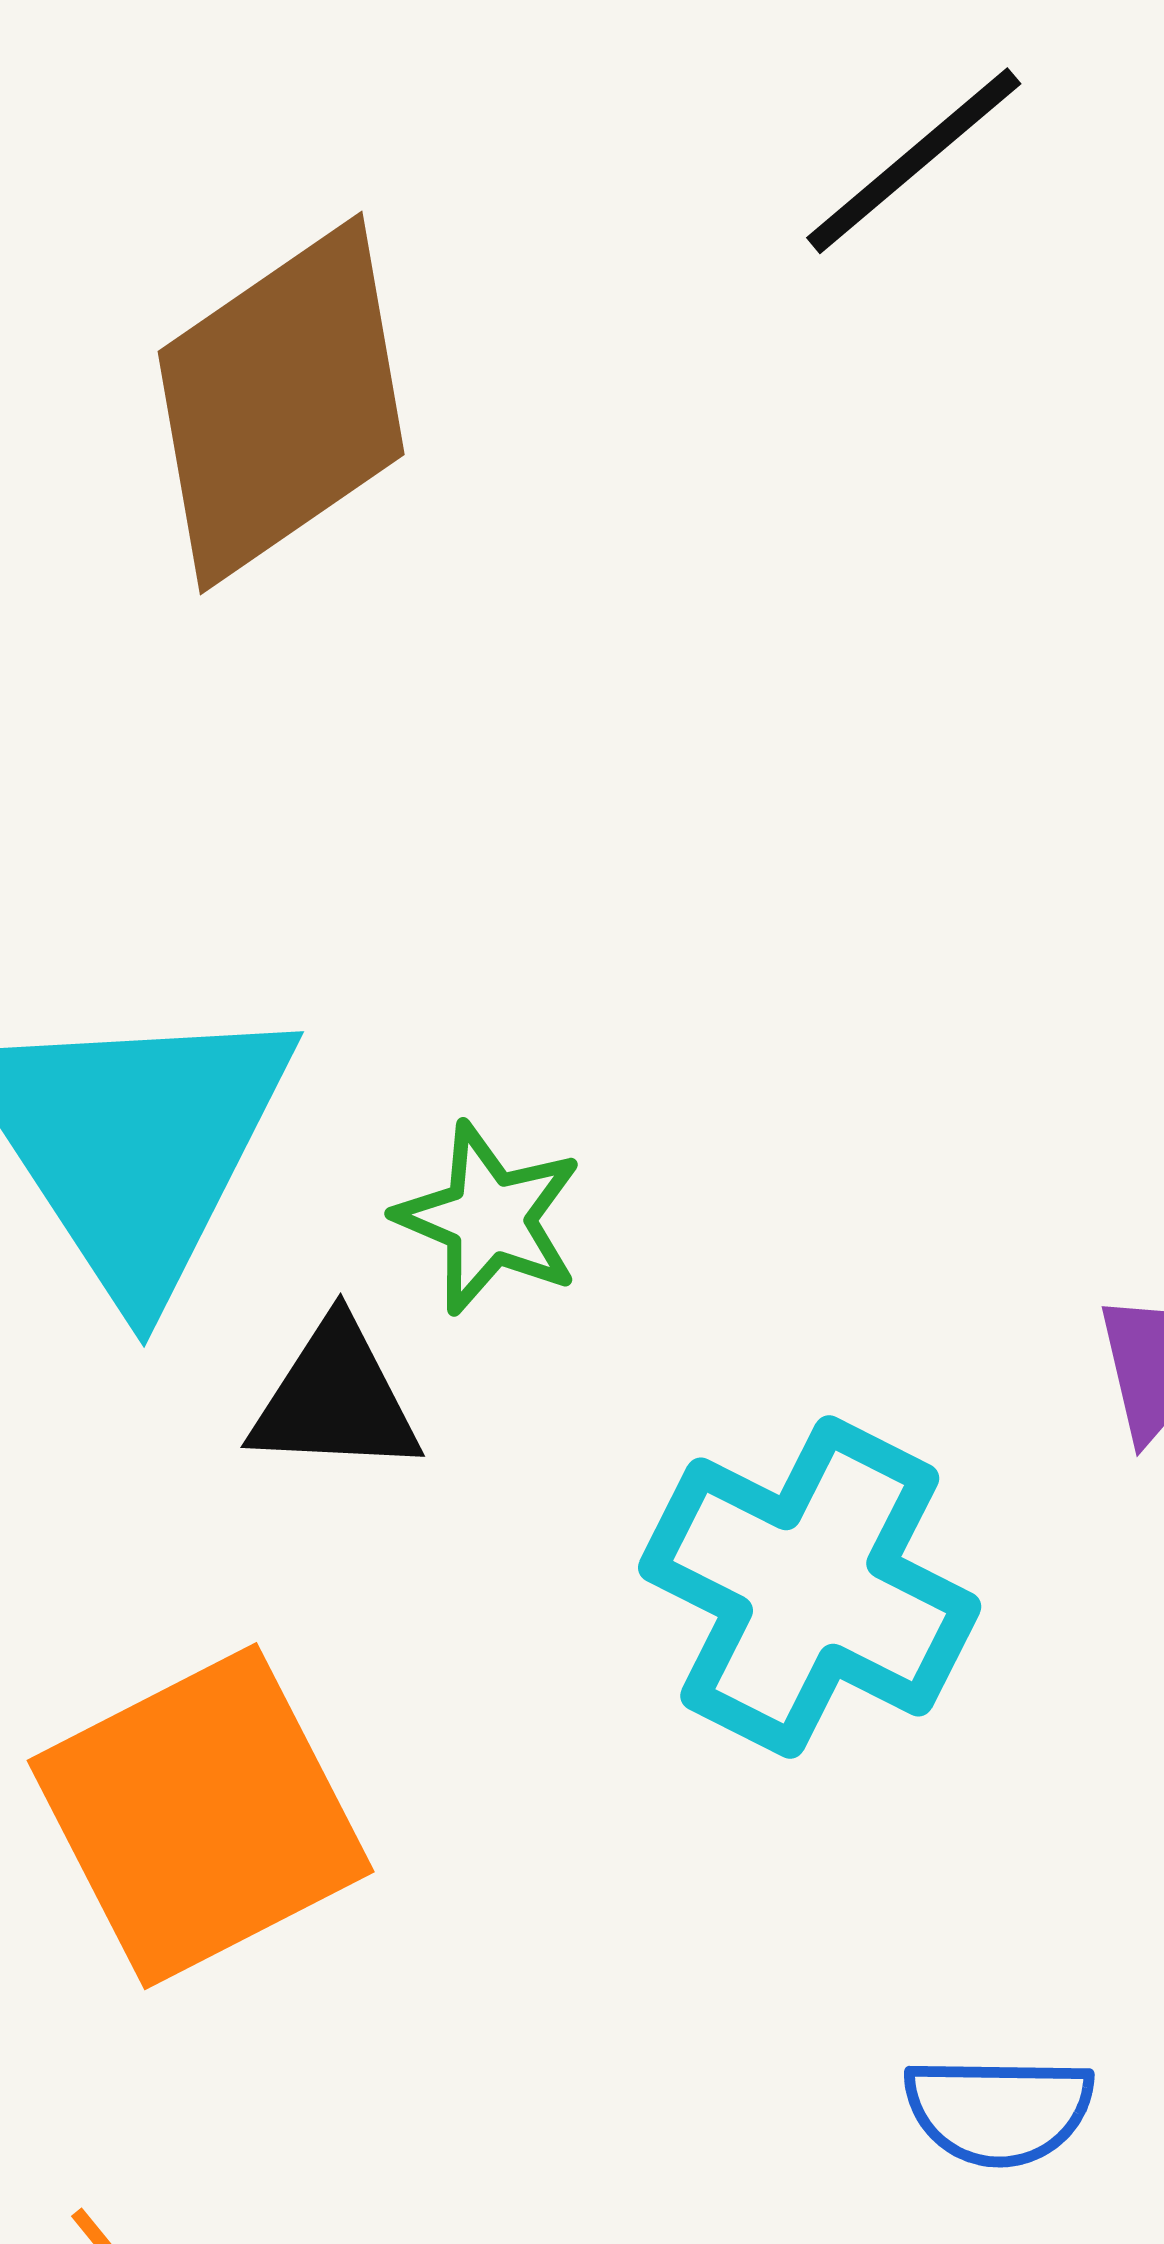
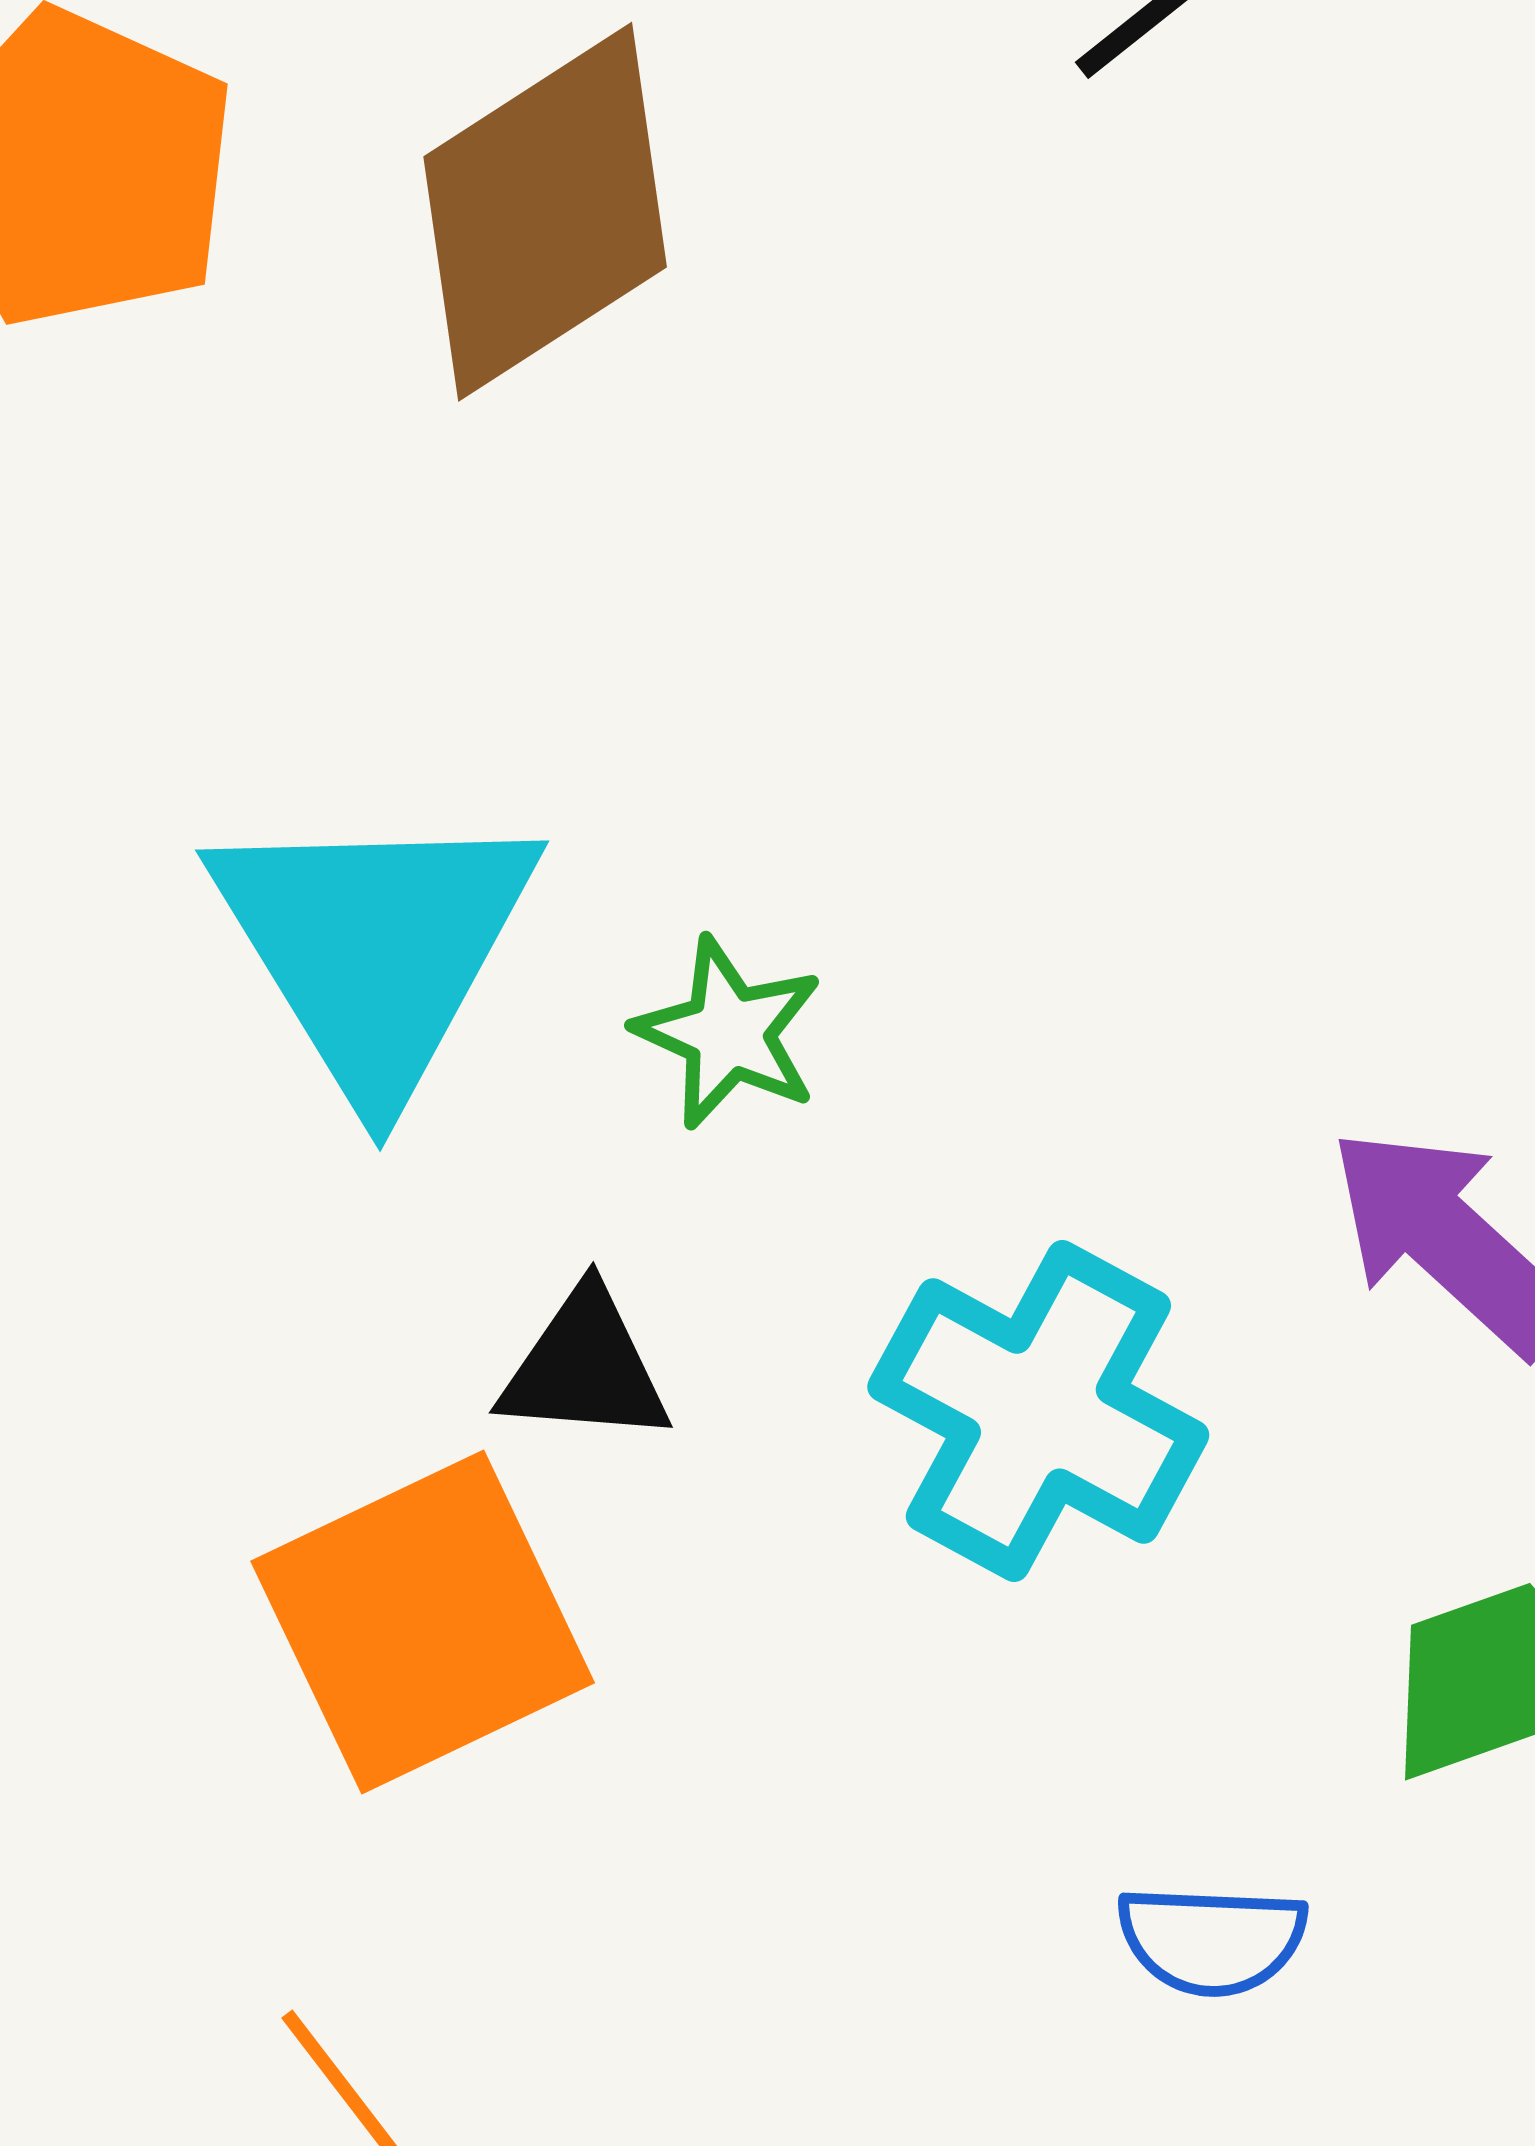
black triangle: (335, 1399) -> (585, 1367), moved

